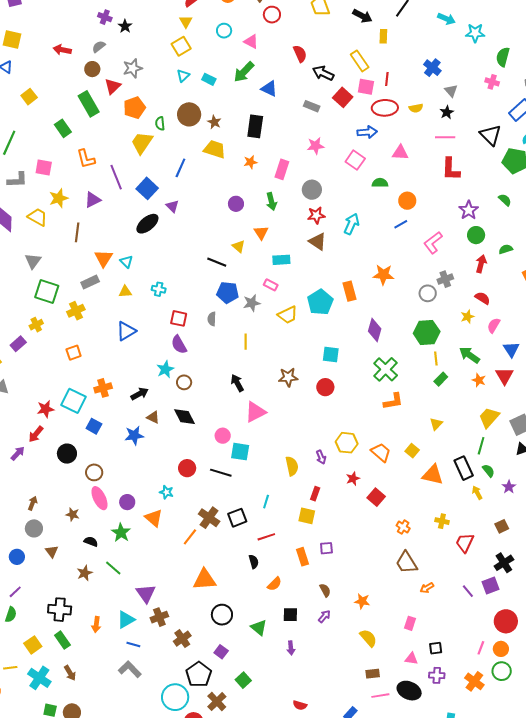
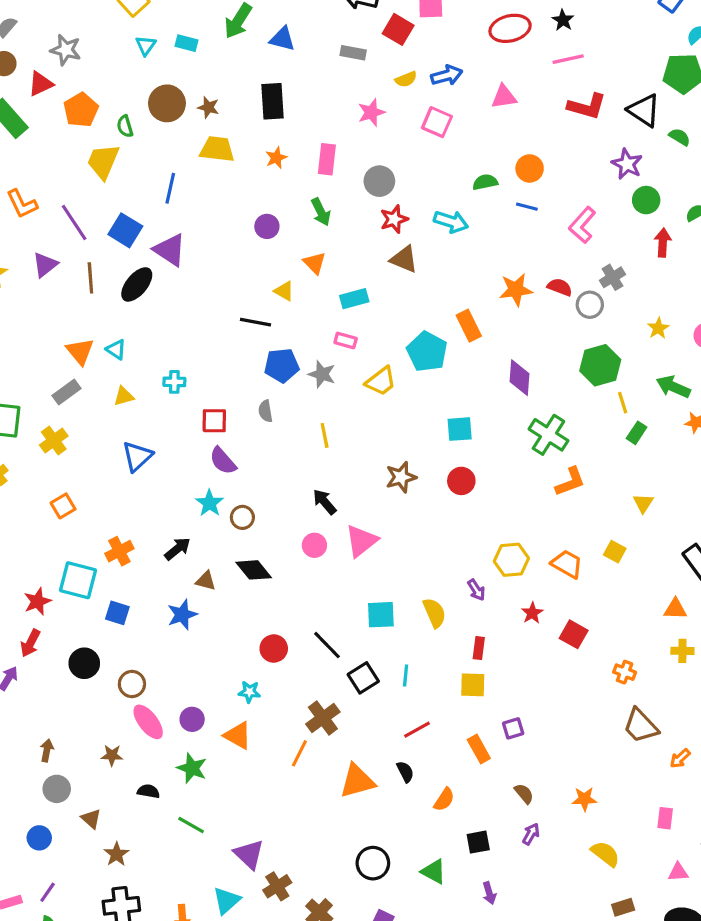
gray star: (133, 68) -> (66, 50), turned -30
red triangle: (113, 86) -> (41, 84), turned 30
red ellipse: (385, 108) -> (510, 28), moved
yellow semicircle: (416, 108) -> (406, 79), moved
black triangle: (491, 135) -> (644, 110), moved
red L-shape: (451, 169) -> (587, 106), turned -65
green semicircle: (380, 183) -> (485, 182), moved
purple triangle: (172, 206) -> (170, 250), size x1.6
cyan arrow: (352, 224) -> (451, 222), turned 95
blue line: (401, 224) -> (527, 207), turned 56
brown line: (77, 232) -> (90, 278), moved
red semicircle: (482, 298) -> (560, 287), moved
gray star: (252, 303) -> (322, 374), turned -30
pink circle: (223, 436) -> (314, 545), moved
cyan square: (240, 452) -> (381, 615), moved
black line: (221, 473) -> (327, 645), turned 40
orange triangle: (433, 475) -> (675, 609), moved, size x0.7
brown cross: (209, 518) -> (323, 718), turned 30
black square: (237, 518) -> (363, 678), moved
brown star: (85, 573) -> (117, 854), moved
orange triangle: (205, 580) -> (357, 781), moved

